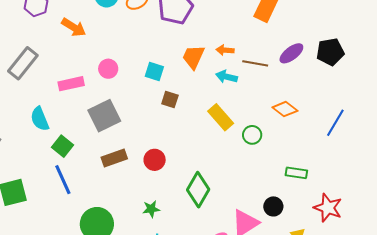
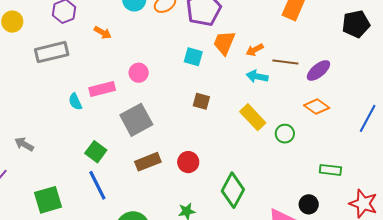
orange arrow: (74, 27) -> (103, 33), size x0.7
orange arrow: (225, 50) -> (255, 50), turned -30
black pentagon: (330, 52) -> (356, 24), moved
purple ellipse: (291, 53) -> (318, 70), moved
orange trapezoid: (193, 57) -> (224, 43), moved
gray rectangle: (23, 63) -> (52, 52), moved, turned 40
cyan square: (154, 72) -> (193, 57), moved
cyan semicircle: (40, 119) -> (75, 102), moved, size x0.7

